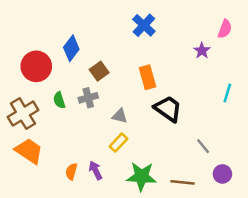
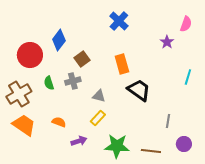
gray line: (203, 146) -> (168, 121), turned 48
purple arrow: (96, 170) -> (79, 141), turned 98
orange semicircle: (71, 172) -> (59, 122), moved, turned 96

